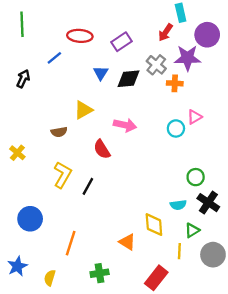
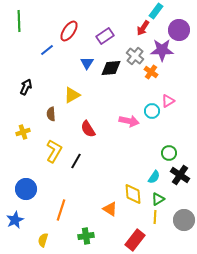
cyan rectangle: (181, 13) -> (156, 11), turned 49
red ellipse: (80, 36) -> (69, 31), turned -60
black arrow: (23, 79) -> (26, 87), moved
orange cross: (175, 83) -> (151, 72), turned 32
pink arrow: (125, 125) -> (129, 121), moved
brown semicircle: (59, 132) -> (51, 114), turned 96
yellow cross: (17, 153) -> (23, 132), moved, turned 32
cyan semicircle: (178, 205) -> (154, 177), turned -48
green triangle: (192, 230) -> (158, 199), moved
blue star: (17, 266) -> (15, 220), moved

